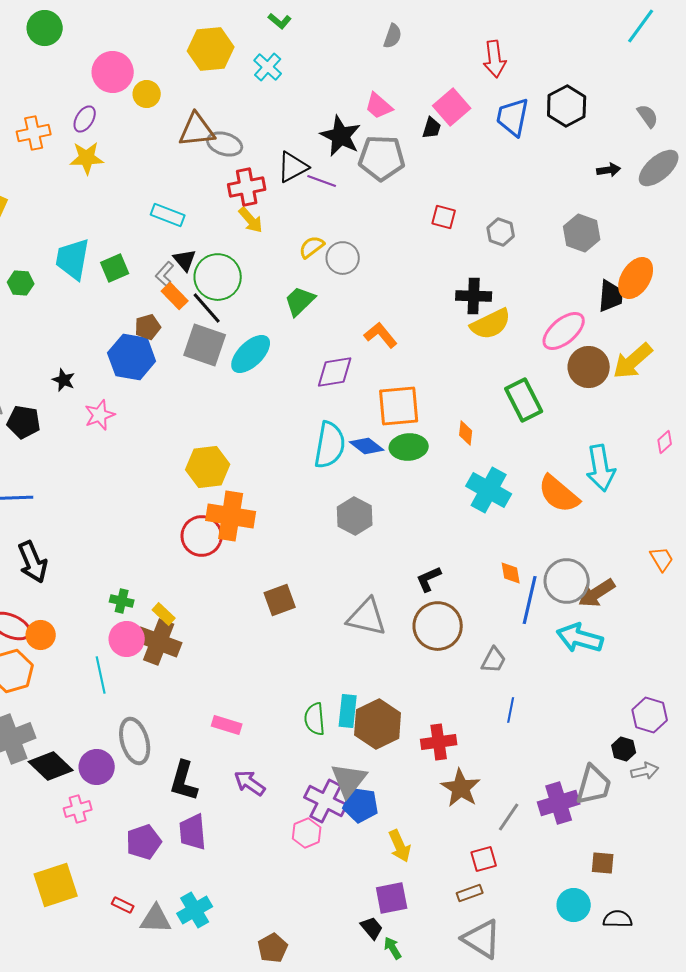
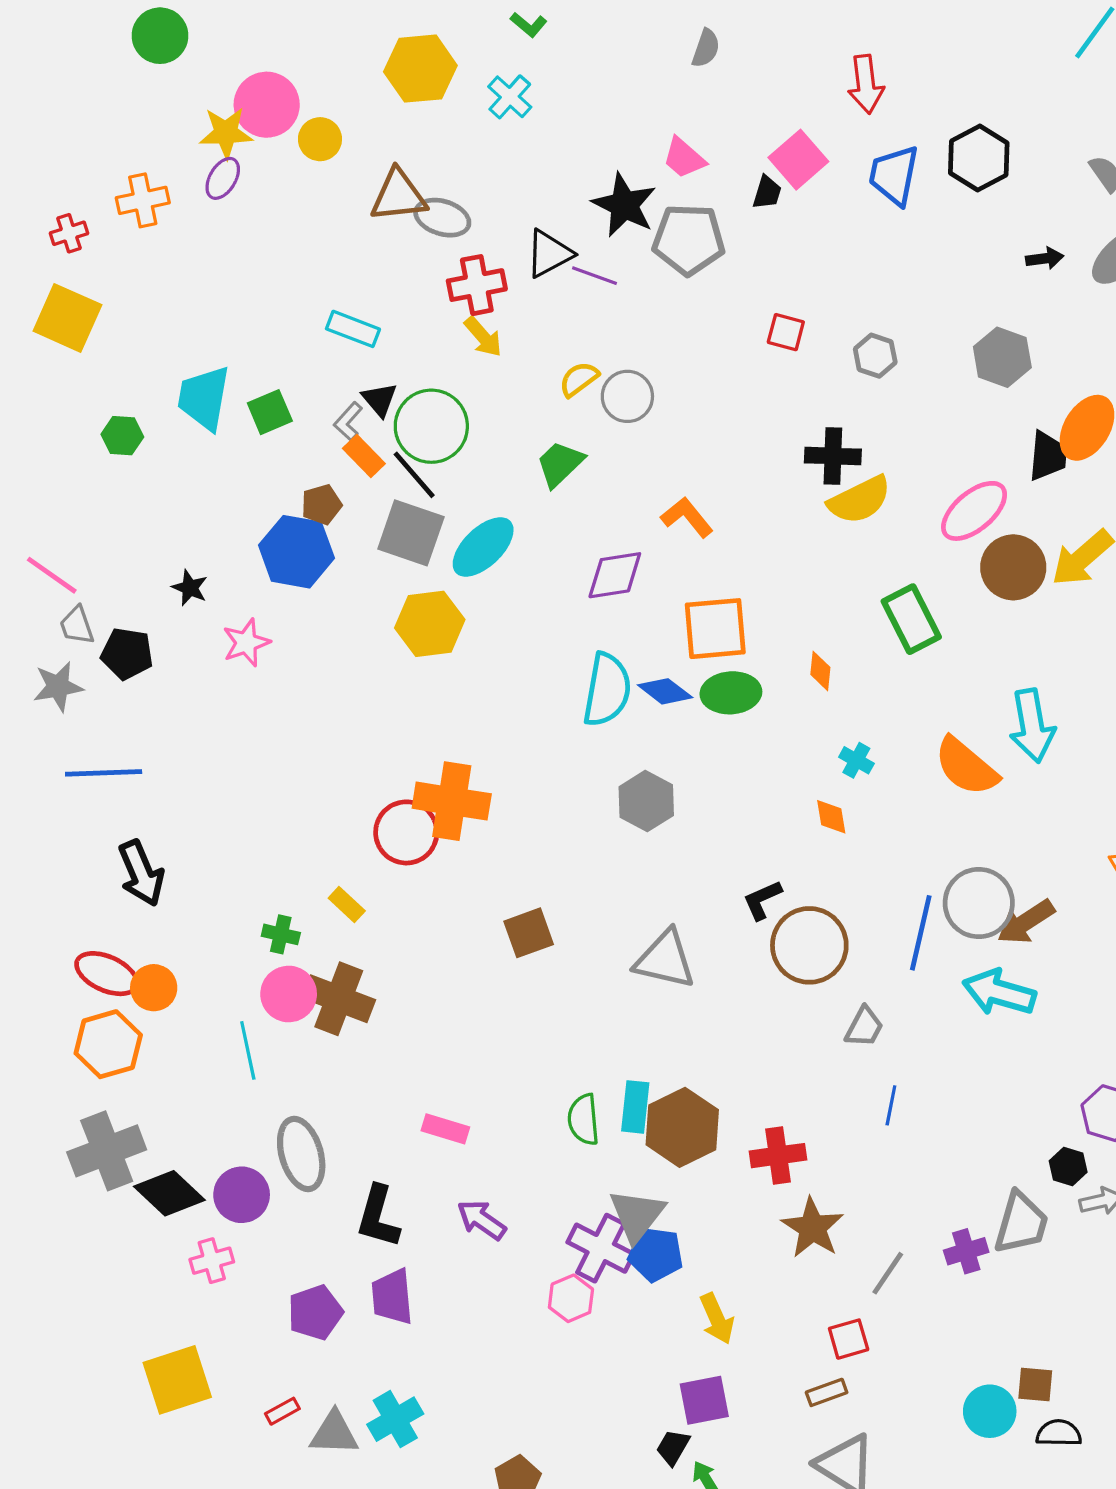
yellow star: (87, 158) -> (226, 133), moved
yellow hexagon: (208, 467) -> (430, 624), moved
cyan cross: (489, 490) -> (856, 760), size x0.5
orange diamond: (511, 573) -> (831, 817), moved
yellow rectangle: (164, 614) -> (347, 905), moved
brown circle: (438, 626) -> (809, 945), moved
purple cross: (559, 803) -> (966, 1251), size x0.7
brown square: (603, 863) -> (1035, 1385), moved
red rectangle: (123, 905) -> (282, 1411), turned -55
black trapezoid: (372, 928) -> (673, 1447), turned -110

